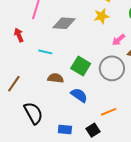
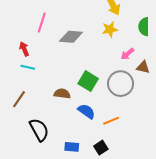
cyan line: (45, 52) -> (28, 67), moved
orange line: (109, 112) -> (111, 121), moved

